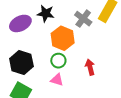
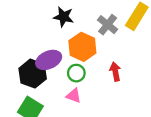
purple ellipse: (20, 23) -> (49, 60), moved
red arrow: (90, 67) -> (115, 72), moved

